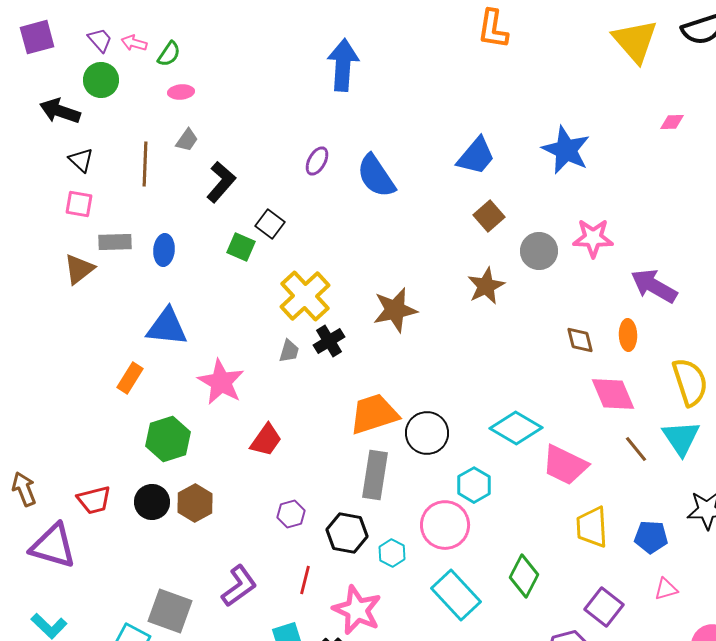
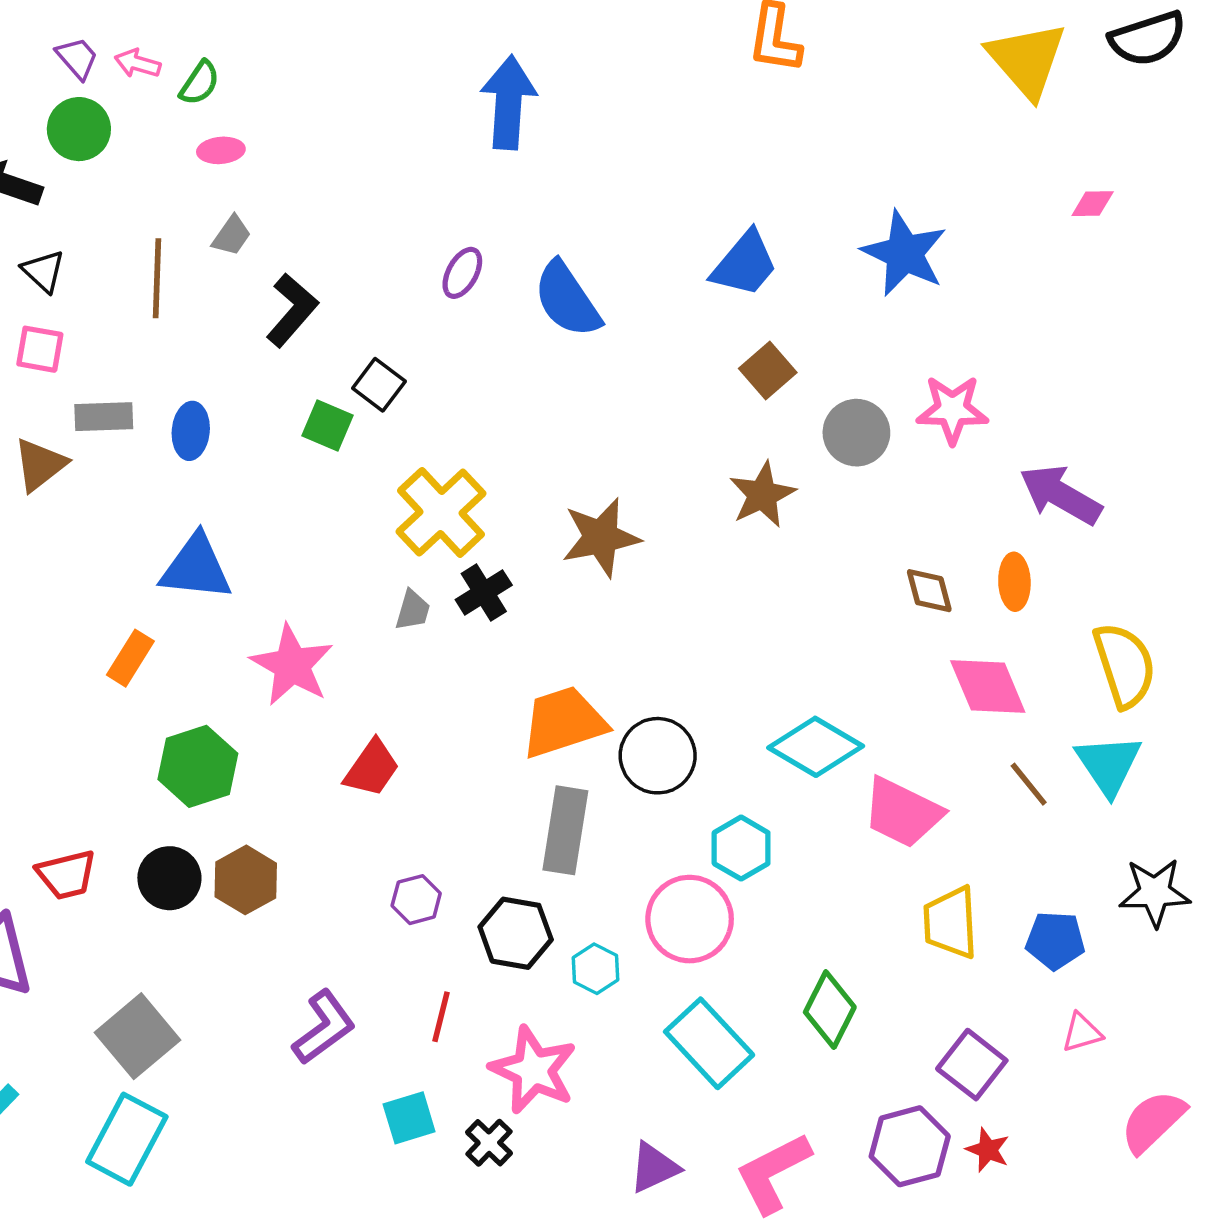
gray square: (170, 611) -> (137, 1036), moved, turned 30

